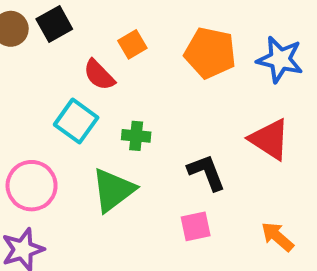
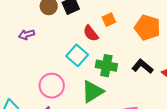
green cross: (136, 136) -> (106, 66), size x1.5
black L-shape: (206, 172) -> (142, 66), moved, turned -35

